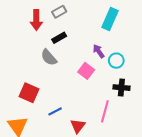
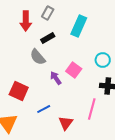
gray rectangle: (59, 12) -> (48, 13), turned -32
cyan rectangle: (110, 19) -> (79, 26), moved
purple arrow: (99, 51) -> (56, 78), moved

